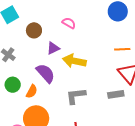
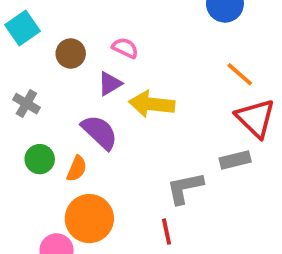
pink semicircle: (69, 23) -> (125, 48), moved
orange line: (122, 49) -> (240, 74), turned 49
gray L-shape: (76, 96) -> (185, 188), moved

